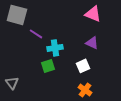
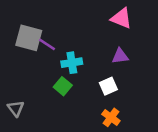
gray square: (17, 15) -> (29, 38), moved
purple triangle: (92, 43) -> (120, 56), turned -32
green square: (48, 66) -> (63, 86), turned -32

